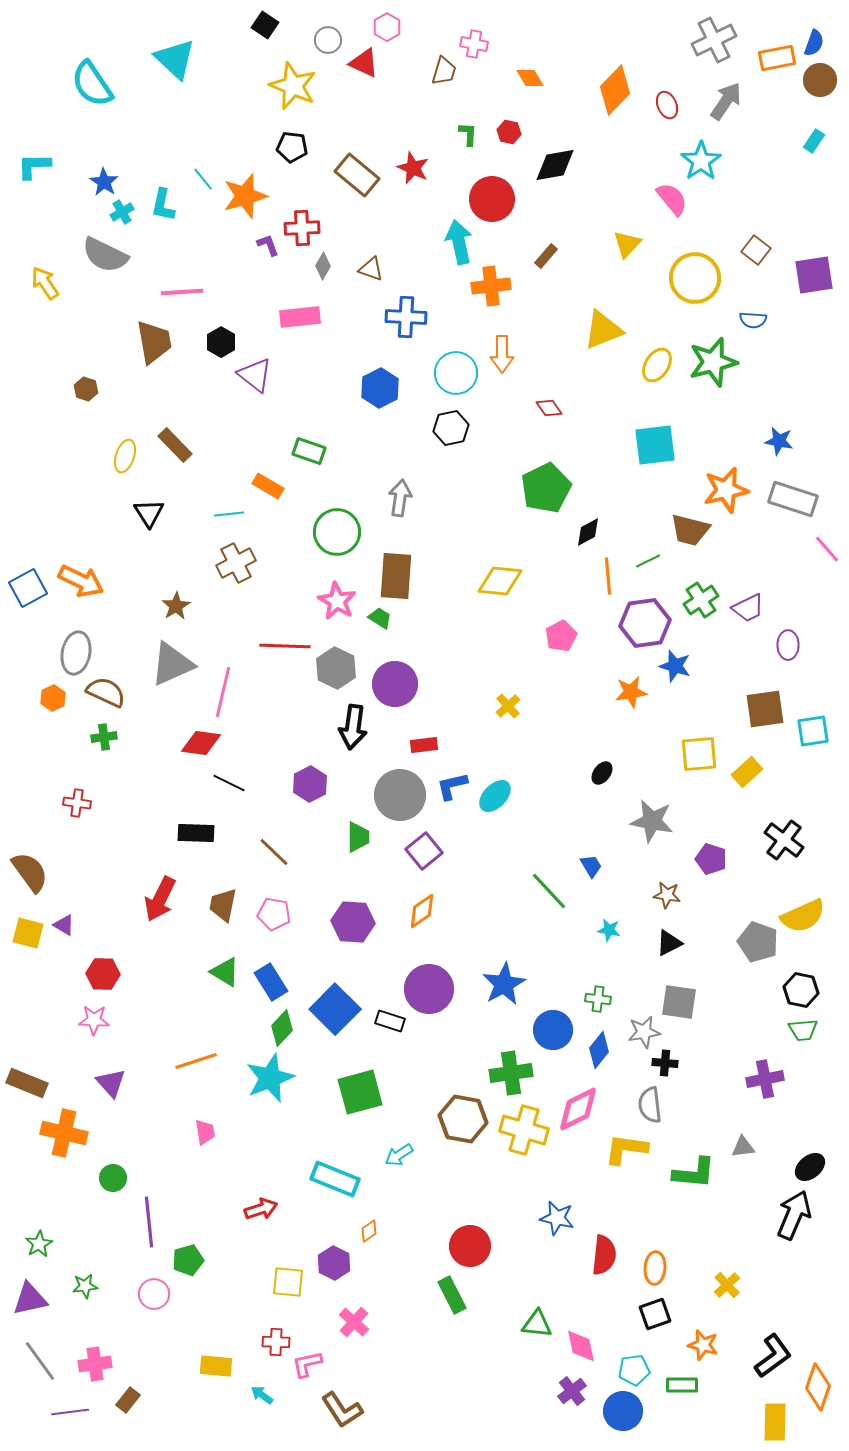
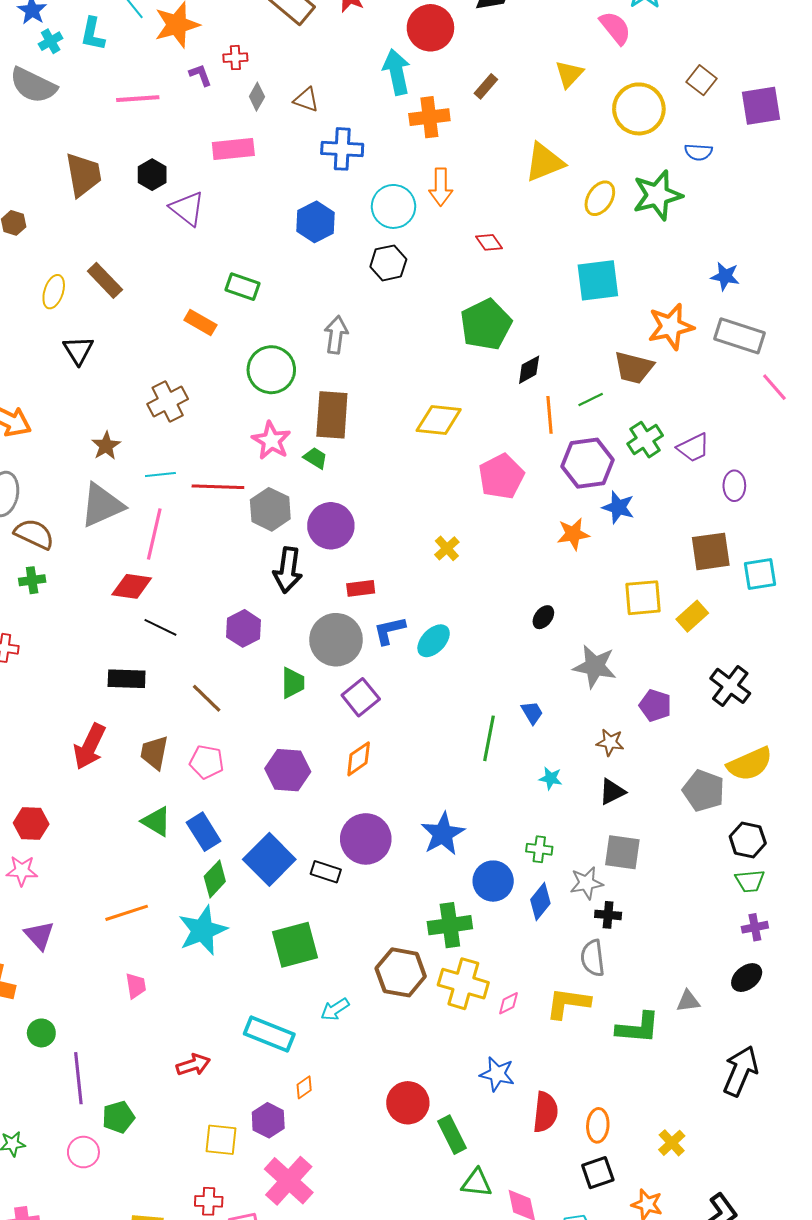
red cross: (302, 228) -> (235, 58), size x0.7
pink line: (182, 292) -> (138, 99), moved
cyan line: (229, 514) -> (160, 474), moved
pink pentagon: (561, 636) -> (501, 476), size x1.4
green line: (549, 891) -> (489, 738), turned 54
purple cross: (765, 1079) -> (755, 927), moved, size x0.7
pink diamond: (578, 1109) -> (508, 1003), moved, size x0.5
black ellipse: (810, 1167) -> (747, 978), moved
green rectangle: (452, 1295) -> (452, 1135), moved
pink cross: (354, 1322) -> (289, 1181), size x1.6

